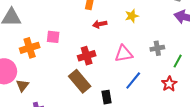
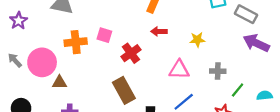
yellow star: (132, 16) -> (197, 40), moved
red cross: (87, 56) -> (131, 53), moved, turned -30
brown triangle: (23, 85) -> (59, 82), turned 40

